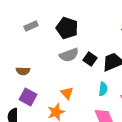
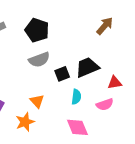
black square: (90, 59) -> (62, 74), moved, turned 32

